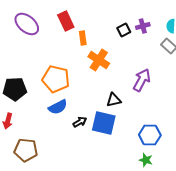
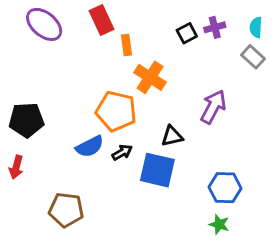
orange pentagon: (56, 79) -> (116, 111), moved
black arrow: (80, 122) -> (122, 152), moved
brown pentagon: (26, 150) -> (66, 210), moved

